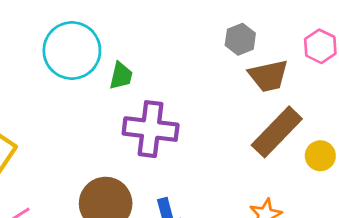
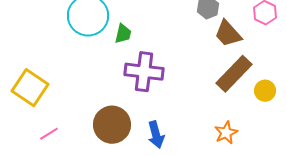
brown trapezoid: (268, 76) -> (228, 34), turned 60

